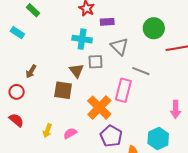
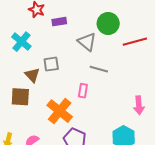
cyan cross: (82, 39) -> (21, 42), moved, turned 36
gray triangle: (119, 46) -> (87, 42), moved
pink rectangle: (123, 90) -> (83, 91), size x0.6

